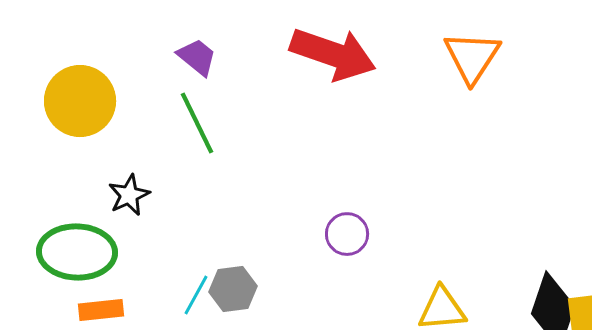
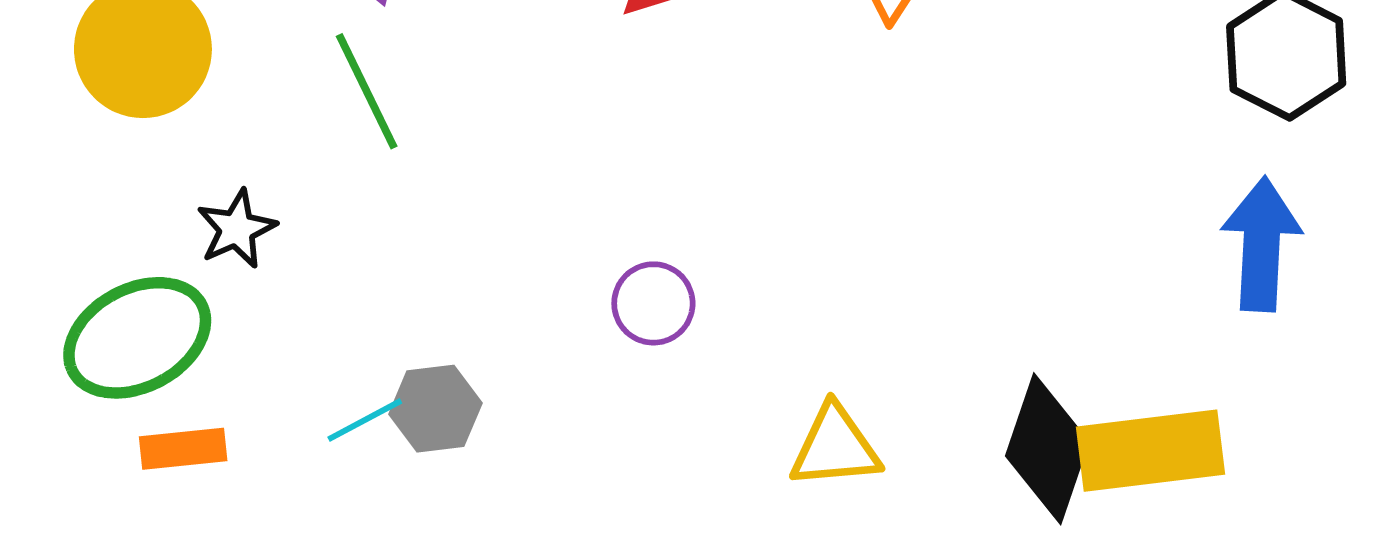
green ellipse: (77, 252) -> (137, 338), turned -30
cyan line: (196, 295) -> (365, 420), turned 33

